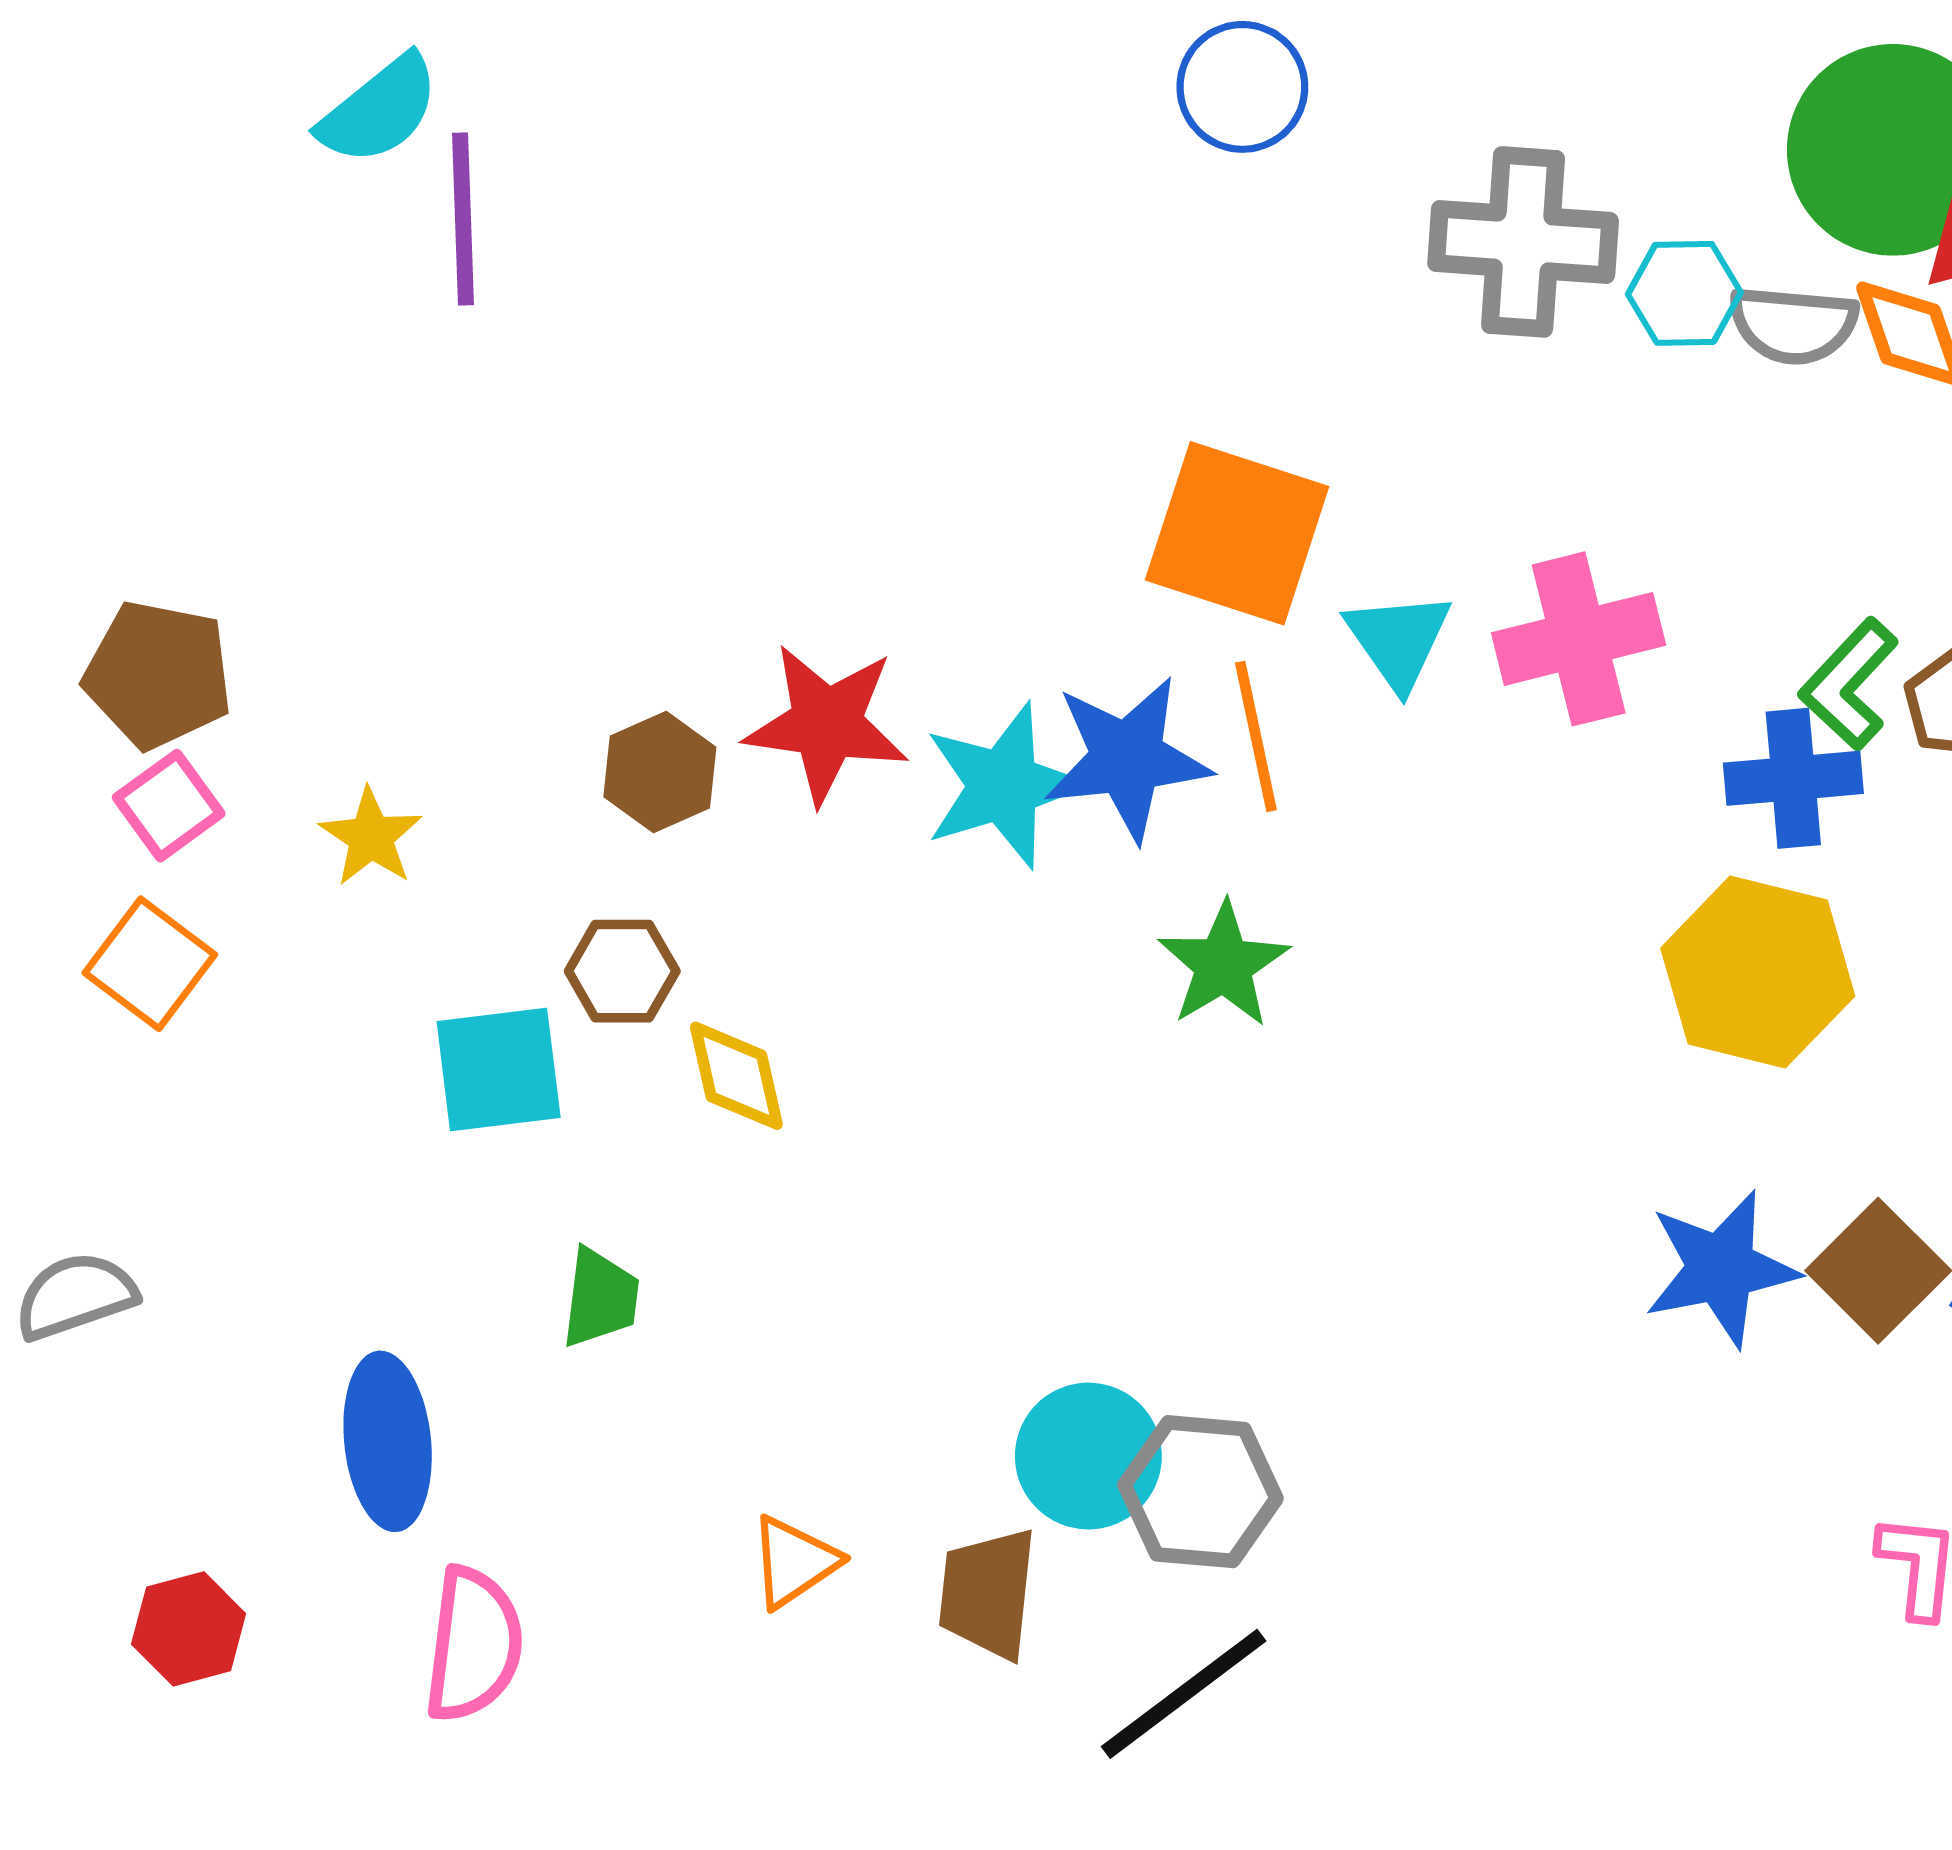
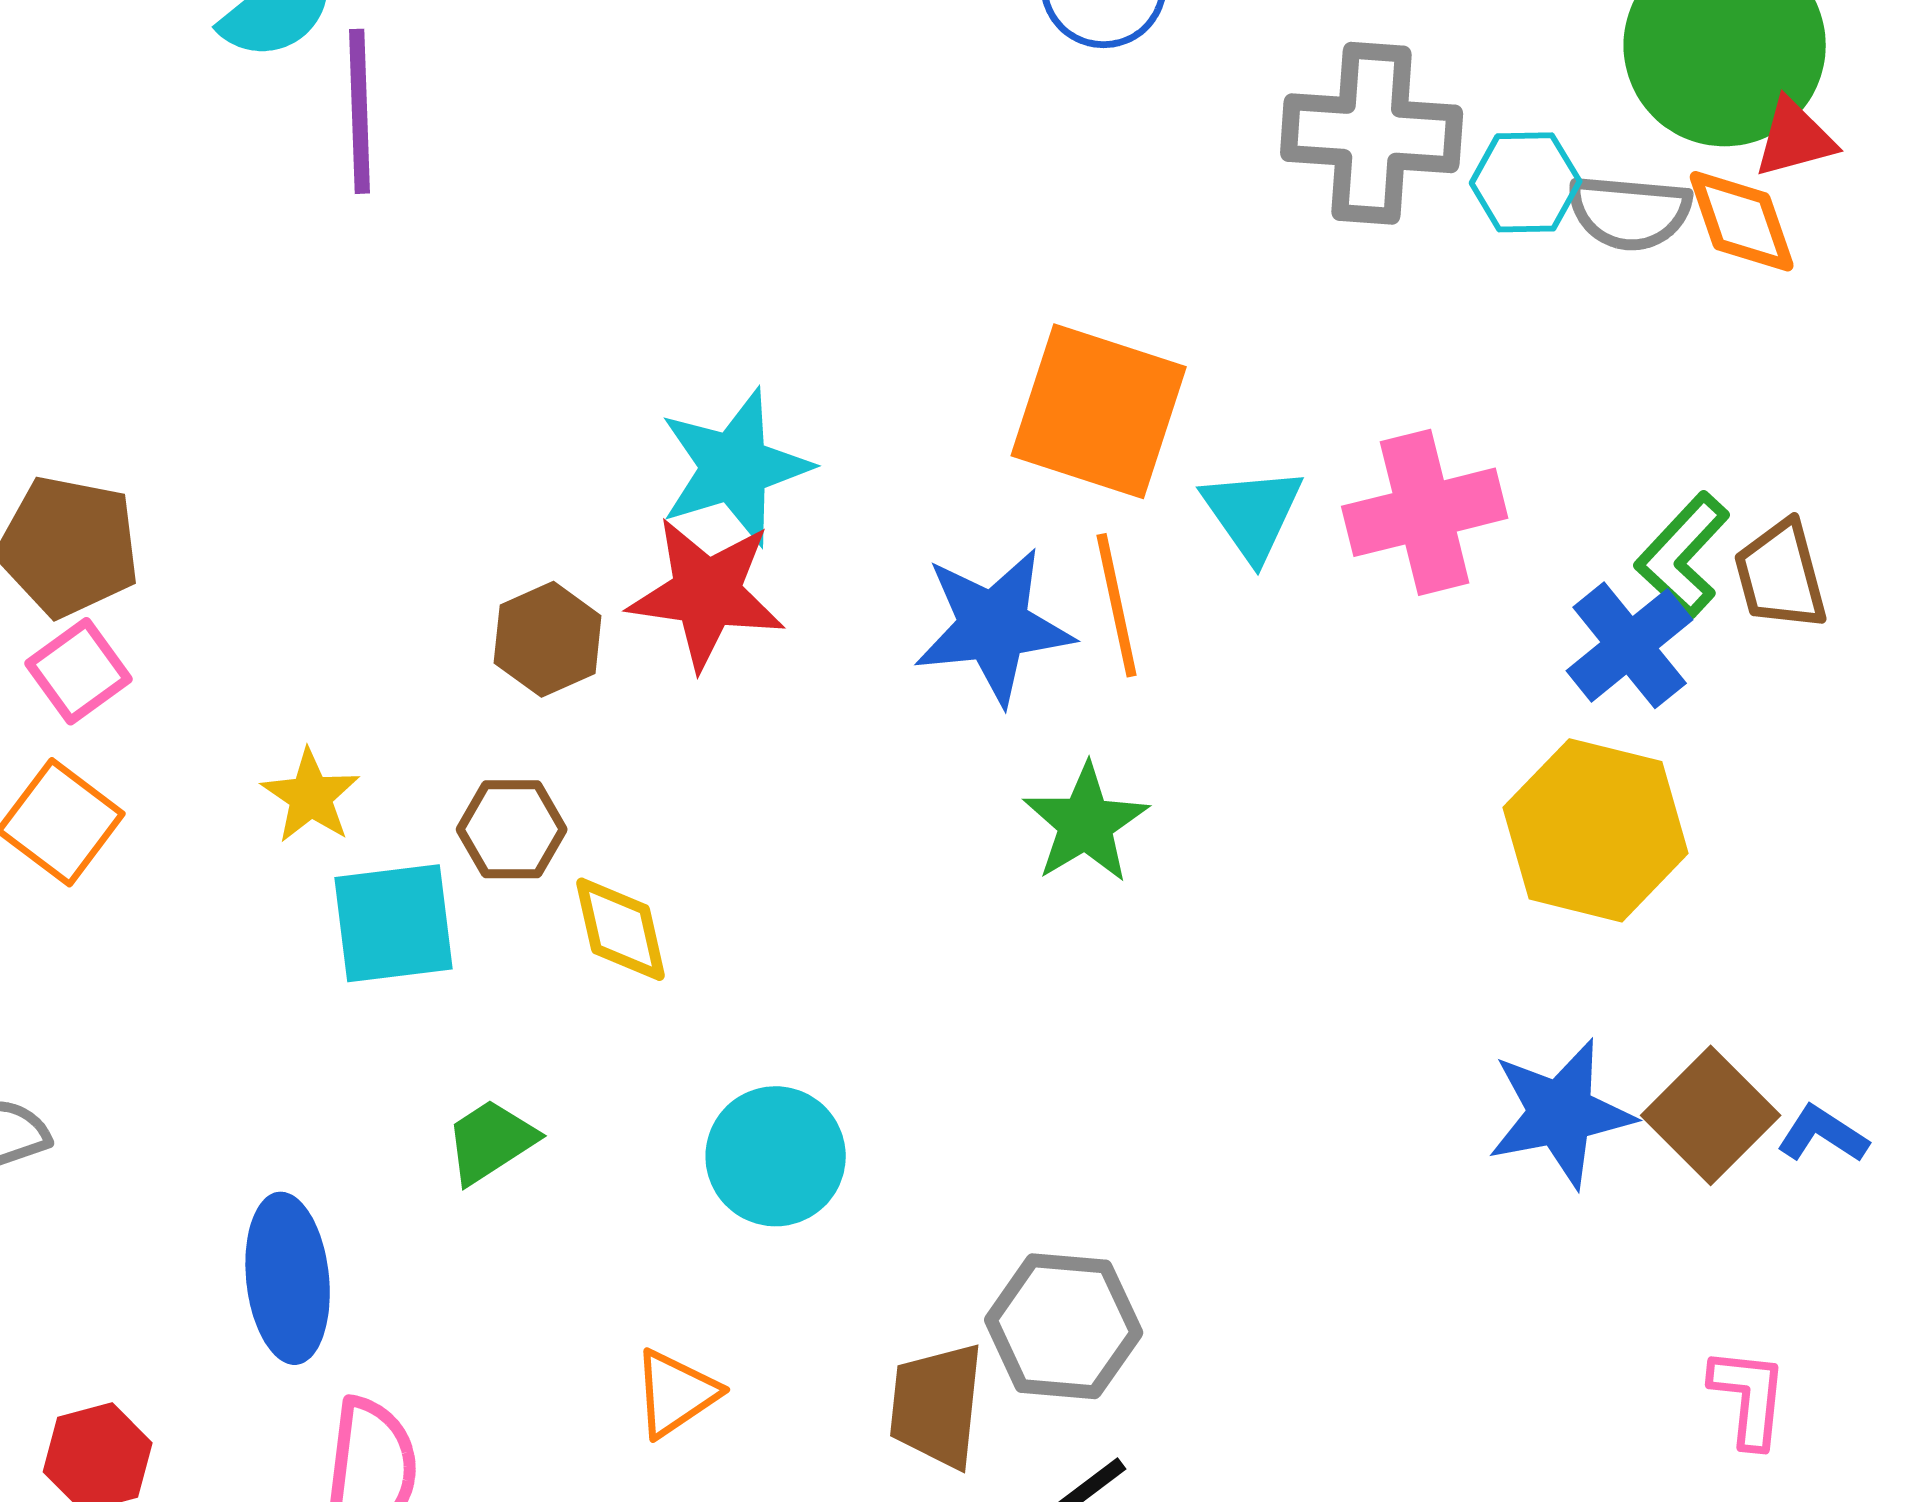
blue cross: (1793, 778) -> (1630, 645), turned -34
cyan star: (1004, 786) -> (735, 467), moved
yellow star: (371, 837) -> (311, 796), moved
green trapezoid: (600, 1298) -> (491, 1141), turned -130
cyan circle: (1088, 1456) -> (776, 1156), moved
brown trapezoid: (988, 1593) -> (937, 1405), moved

